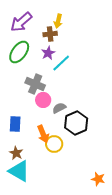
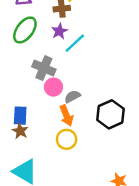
black hexagon: (76, 123) -> (110, 114), moved
orange arrow: (43, 134) -> (67, 116), moved
brown star: (16, 153) -> (20, 131), moved

